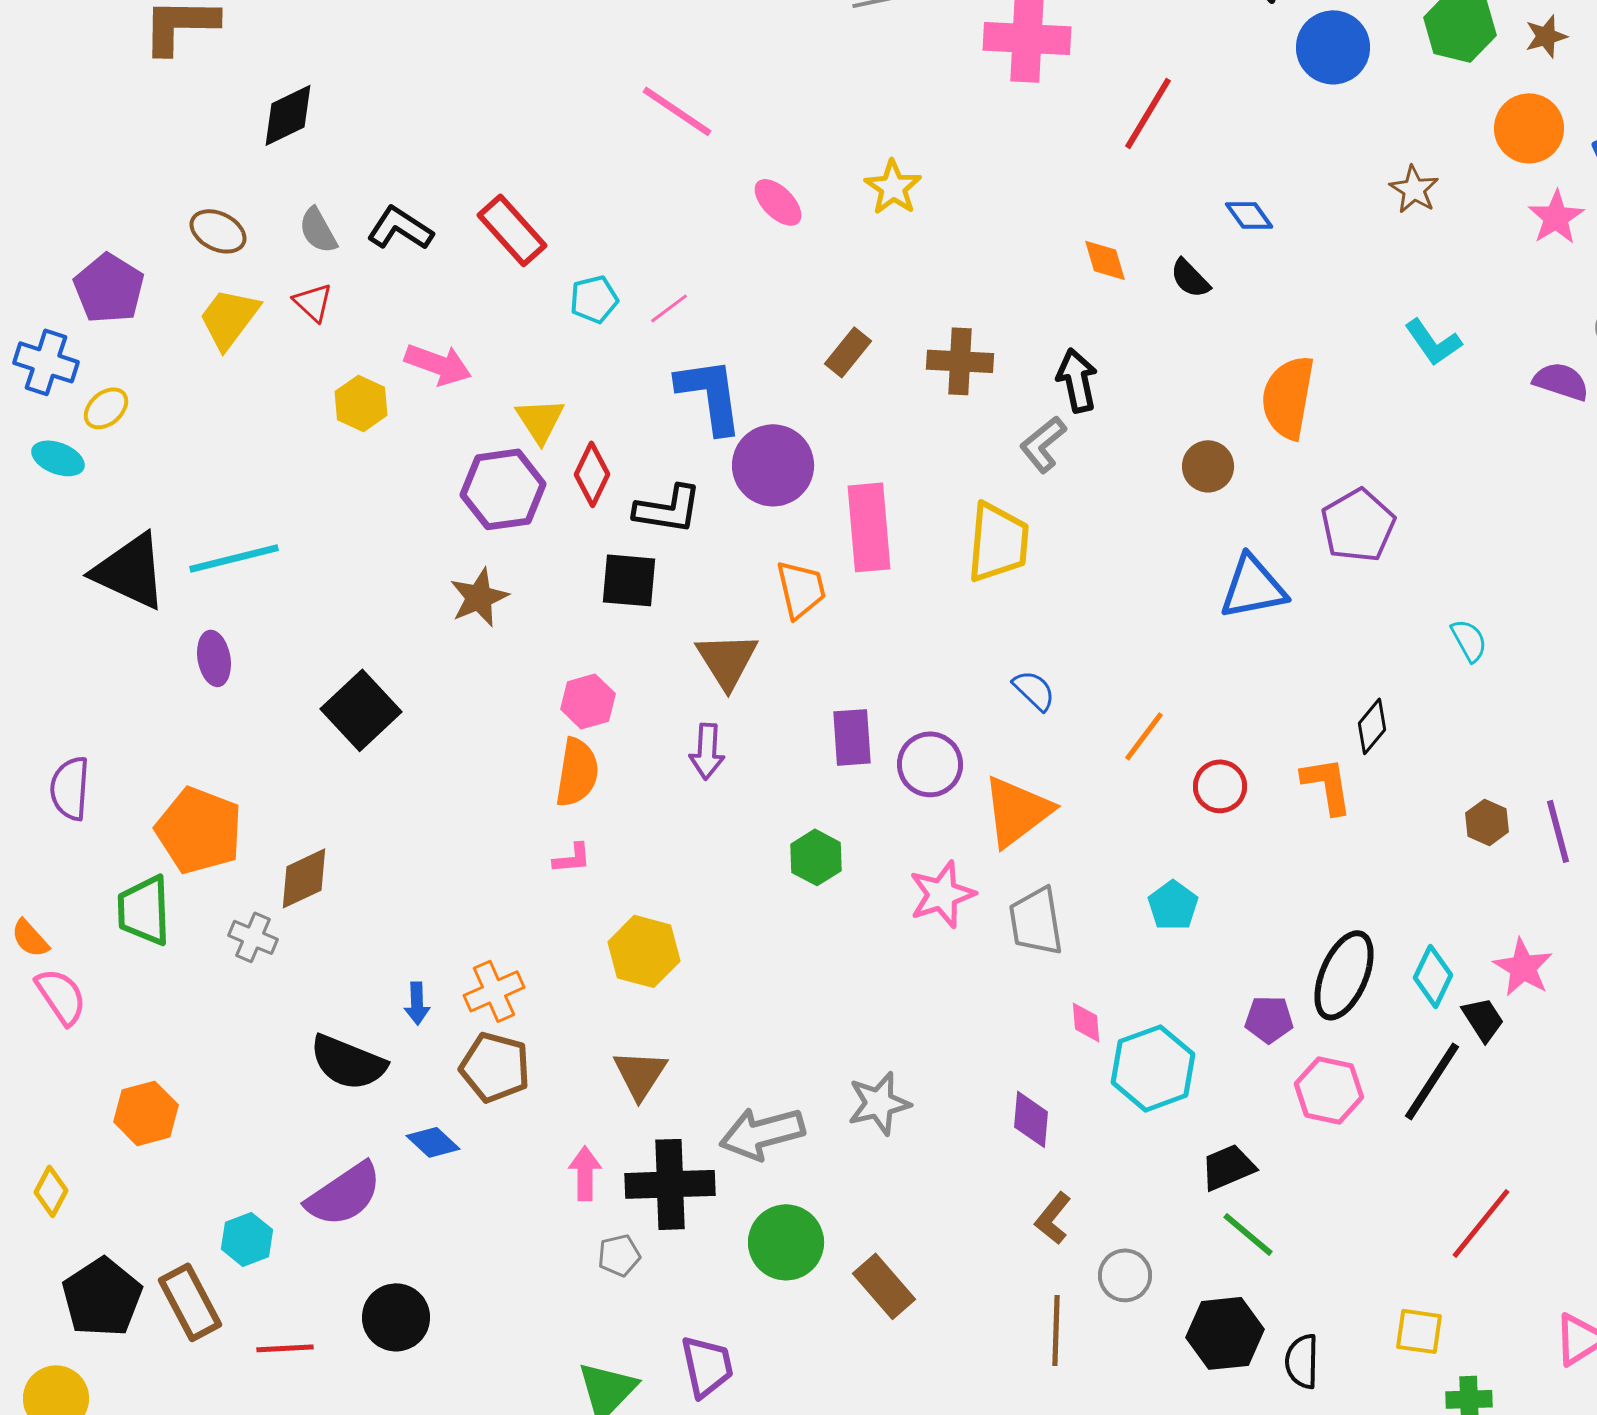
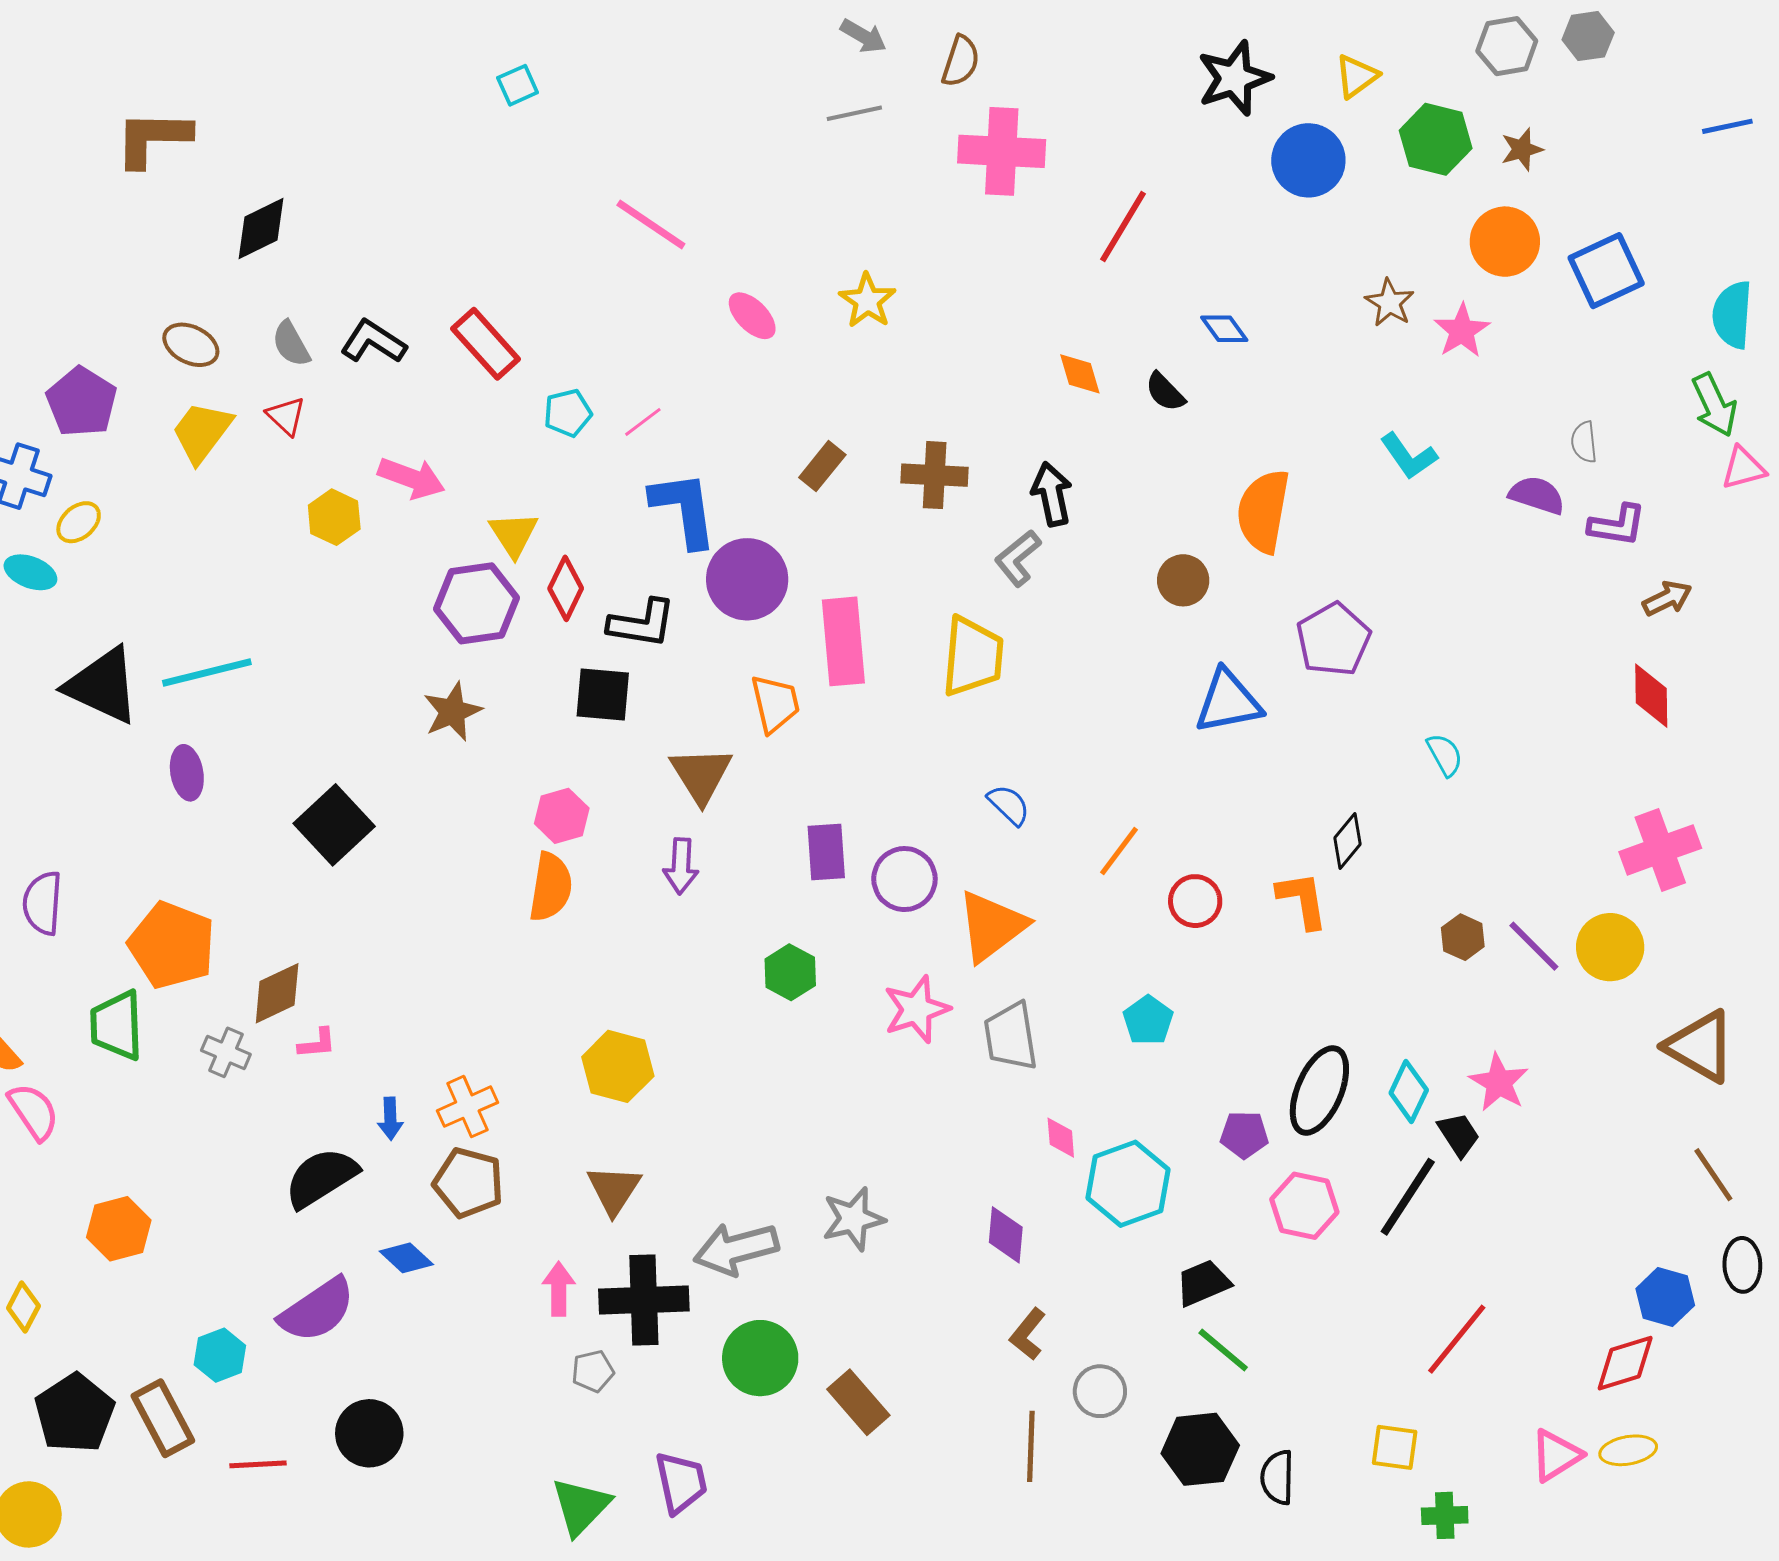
pink star: (1556, 217) -> (1462, 331), moved
purple line: (1558, 831) -> (1534, 946), turned -30
pink L-shape: (572, 858) -> (317, 1043), moved
black semicircle: (348, 1062) -> (321, 1178), turned 126

